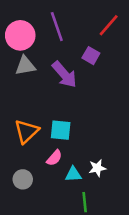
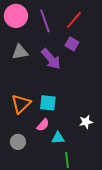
red line: (109, 25) -> (74, 20), moved
pink circle: (20, 35) -> (16, 16), moved
white star: (97, 168) -> (86, 122), moved

